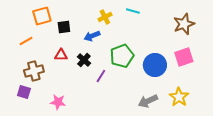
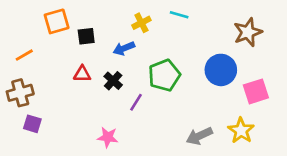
orange line: (26, 41) -> (24, 55), moved
pink square: (184, 57) -> (256, 91), moved
blue circle: (155, 65) -> (221, 70), moved
brown cross: (34, 71) -> (20, 93), moved
pink star: (58, 102) -> (108, 137), moved

